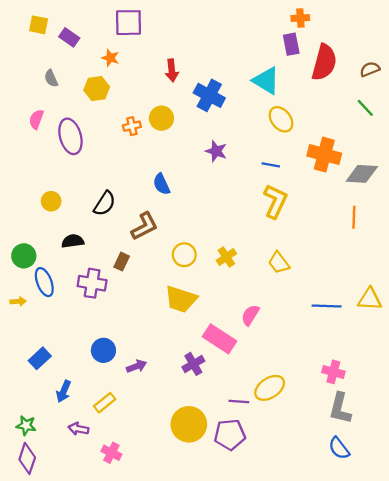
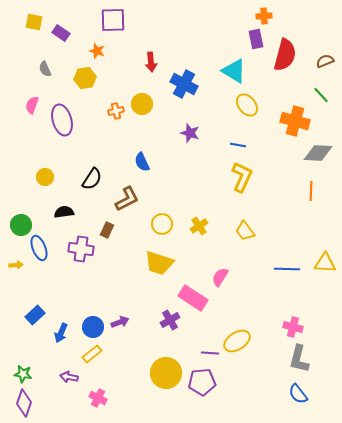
orange cross: (324, 155) -> (295, 121), moved
blue circle: (103, 350) -> (93, 327), moved
blue arrow: (64, 391) -> (61, 333), moved

